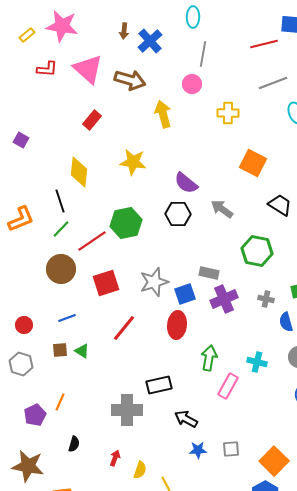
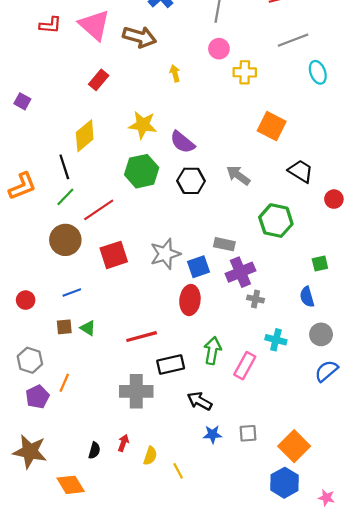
pink circle: (192, 84) -> (219, 49), moved
yellow arrow: (163, 114) -> (175, 73), size x0.6
yellow diamond: (79, 172) -> (85, 136), turned 44
purple semicircle: (186, 183) -> (182, 142), moved
green hexagon: (126, 223) -> (142, 171), moved
gray cross: (266, 299) -> (255, 299), moved
red line: (124, 328) -> (142, 337), moved, turned 36
green arrow: (209, 358) -> (213, 351), moved
gray hexagon: (21, 364) -> (30, 360), moved
black semicircle: (74, 444) -> (94, 450), moved

